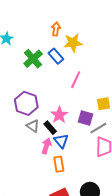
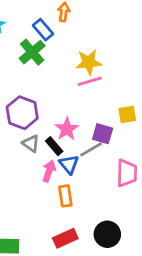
yellow star: (73, 43) -> (89, 62), moved
blue rectangle: (56, 56) -> (43, 30), moved
pink line: (76, 80) -> (90, 81), turned 48
gray line: (98, 128) -> (91, 149), moved

